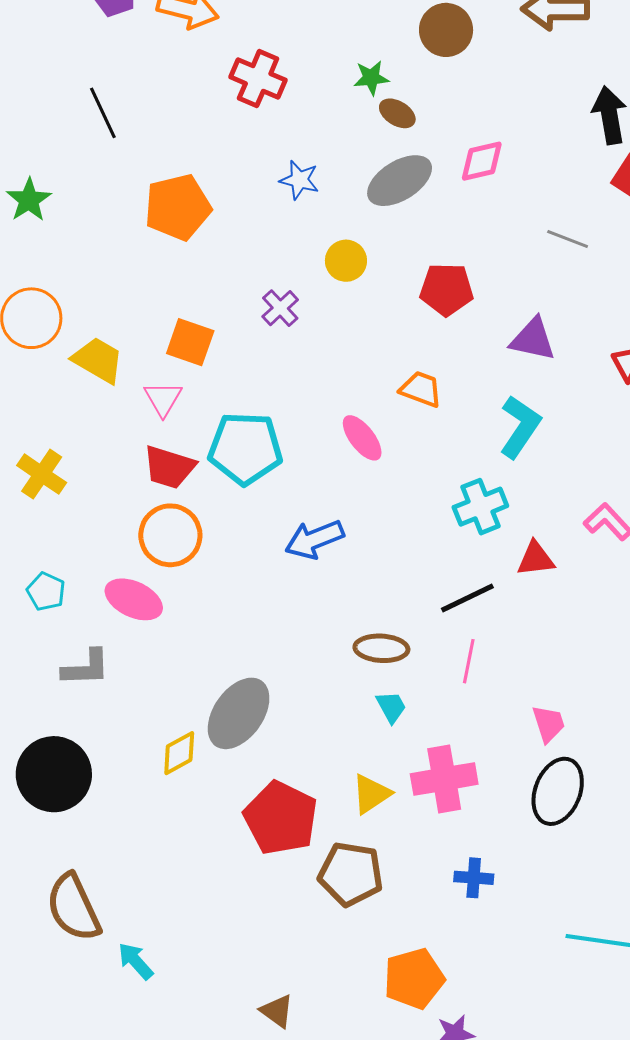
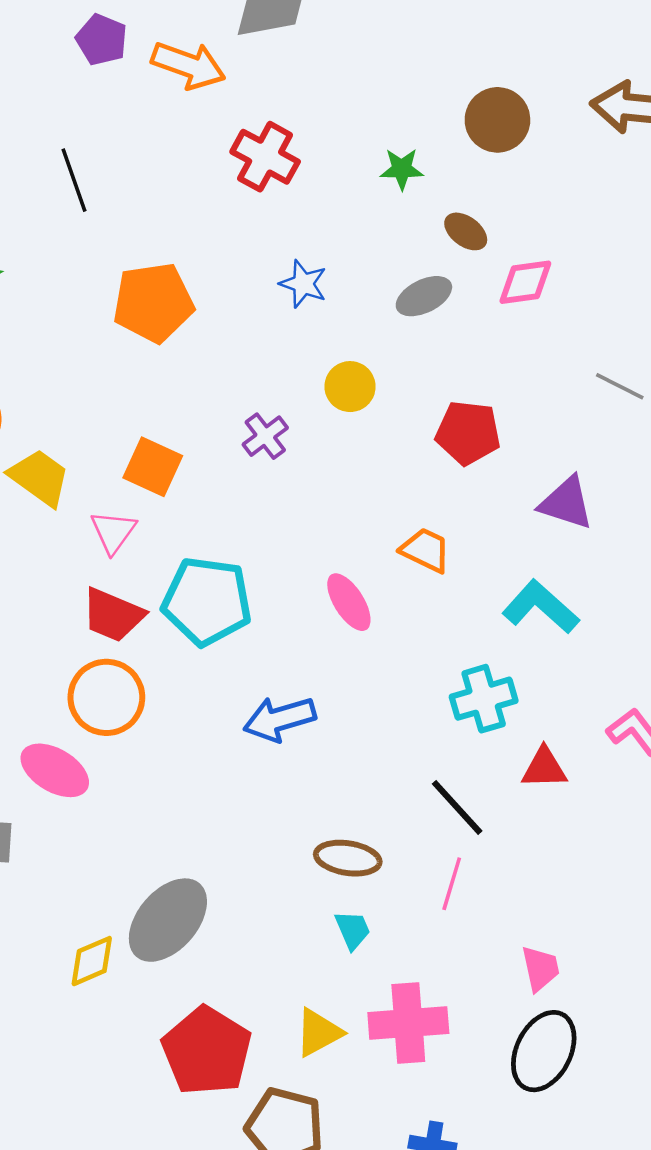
brown ellipse: (397, 113) -> (466, 231), moved
gray ellipse: (400, 181) -> (424, 296), size x0.7
cyan L-shape: (520, 427) -> (541, 607), turned -88
black line: (467, 598) -> (457, 807), turned 68

